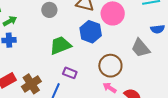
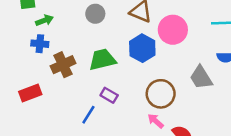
brown cross: (31, 84) -> (63, 65), moved

